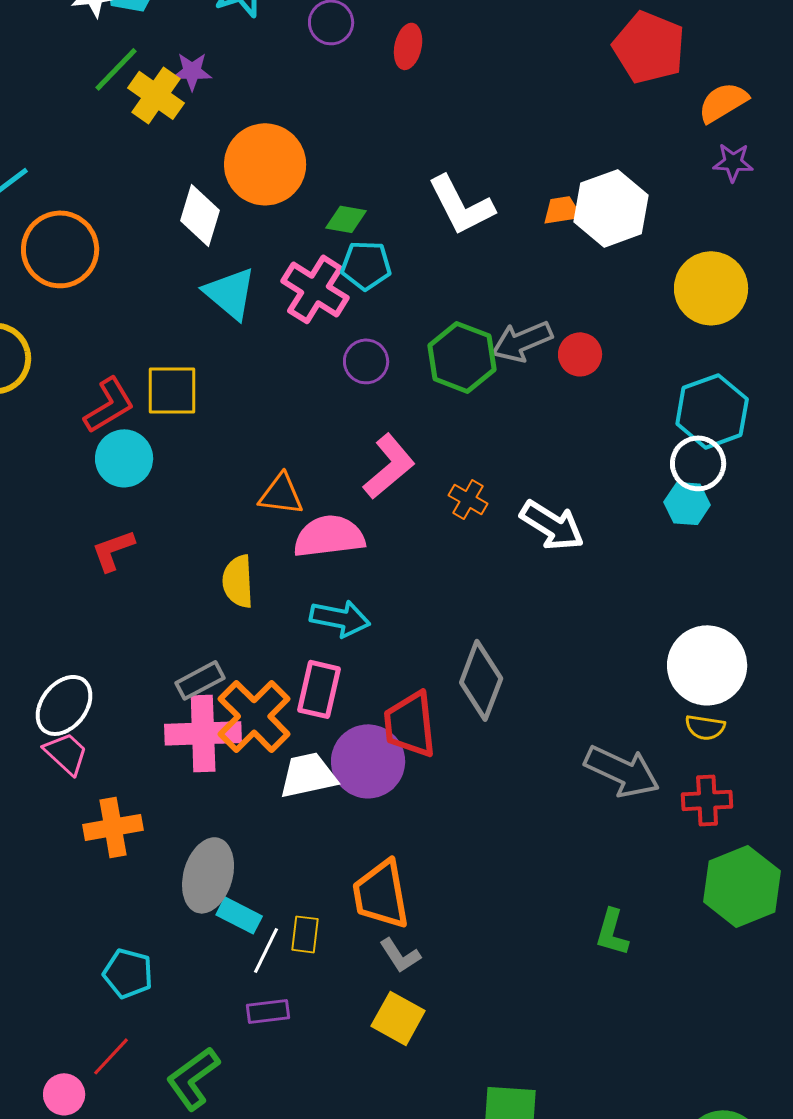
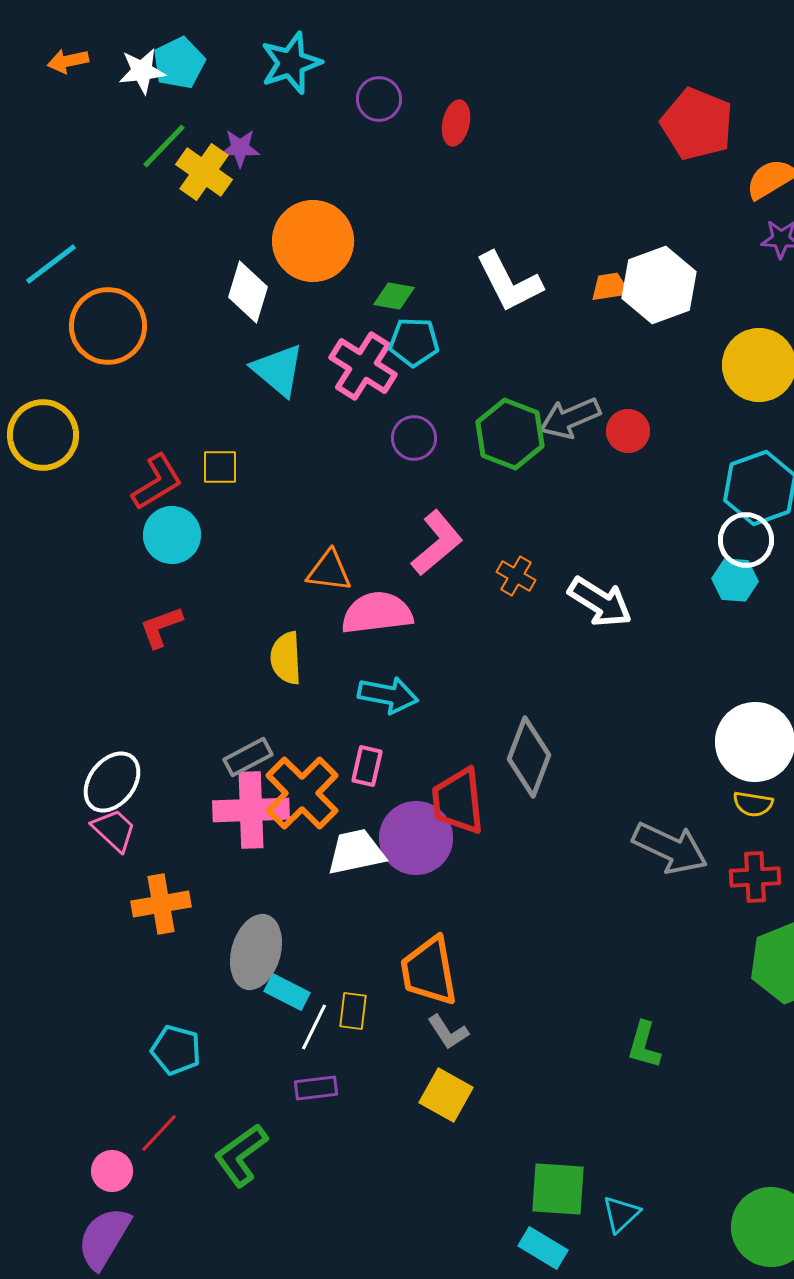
yellow square: (172, 390) -> (220, 467), size x0.7
pink rectangle: (319, 689) -> (367, 766), size x0.7
green L-shape: (612, 932) -> (644, 1045), moved

